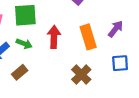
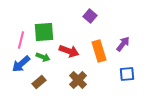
red arrow: (54, 37) -> (69, 51), turned 108
brown cross: (81, 75) -> (78, 80), moved

